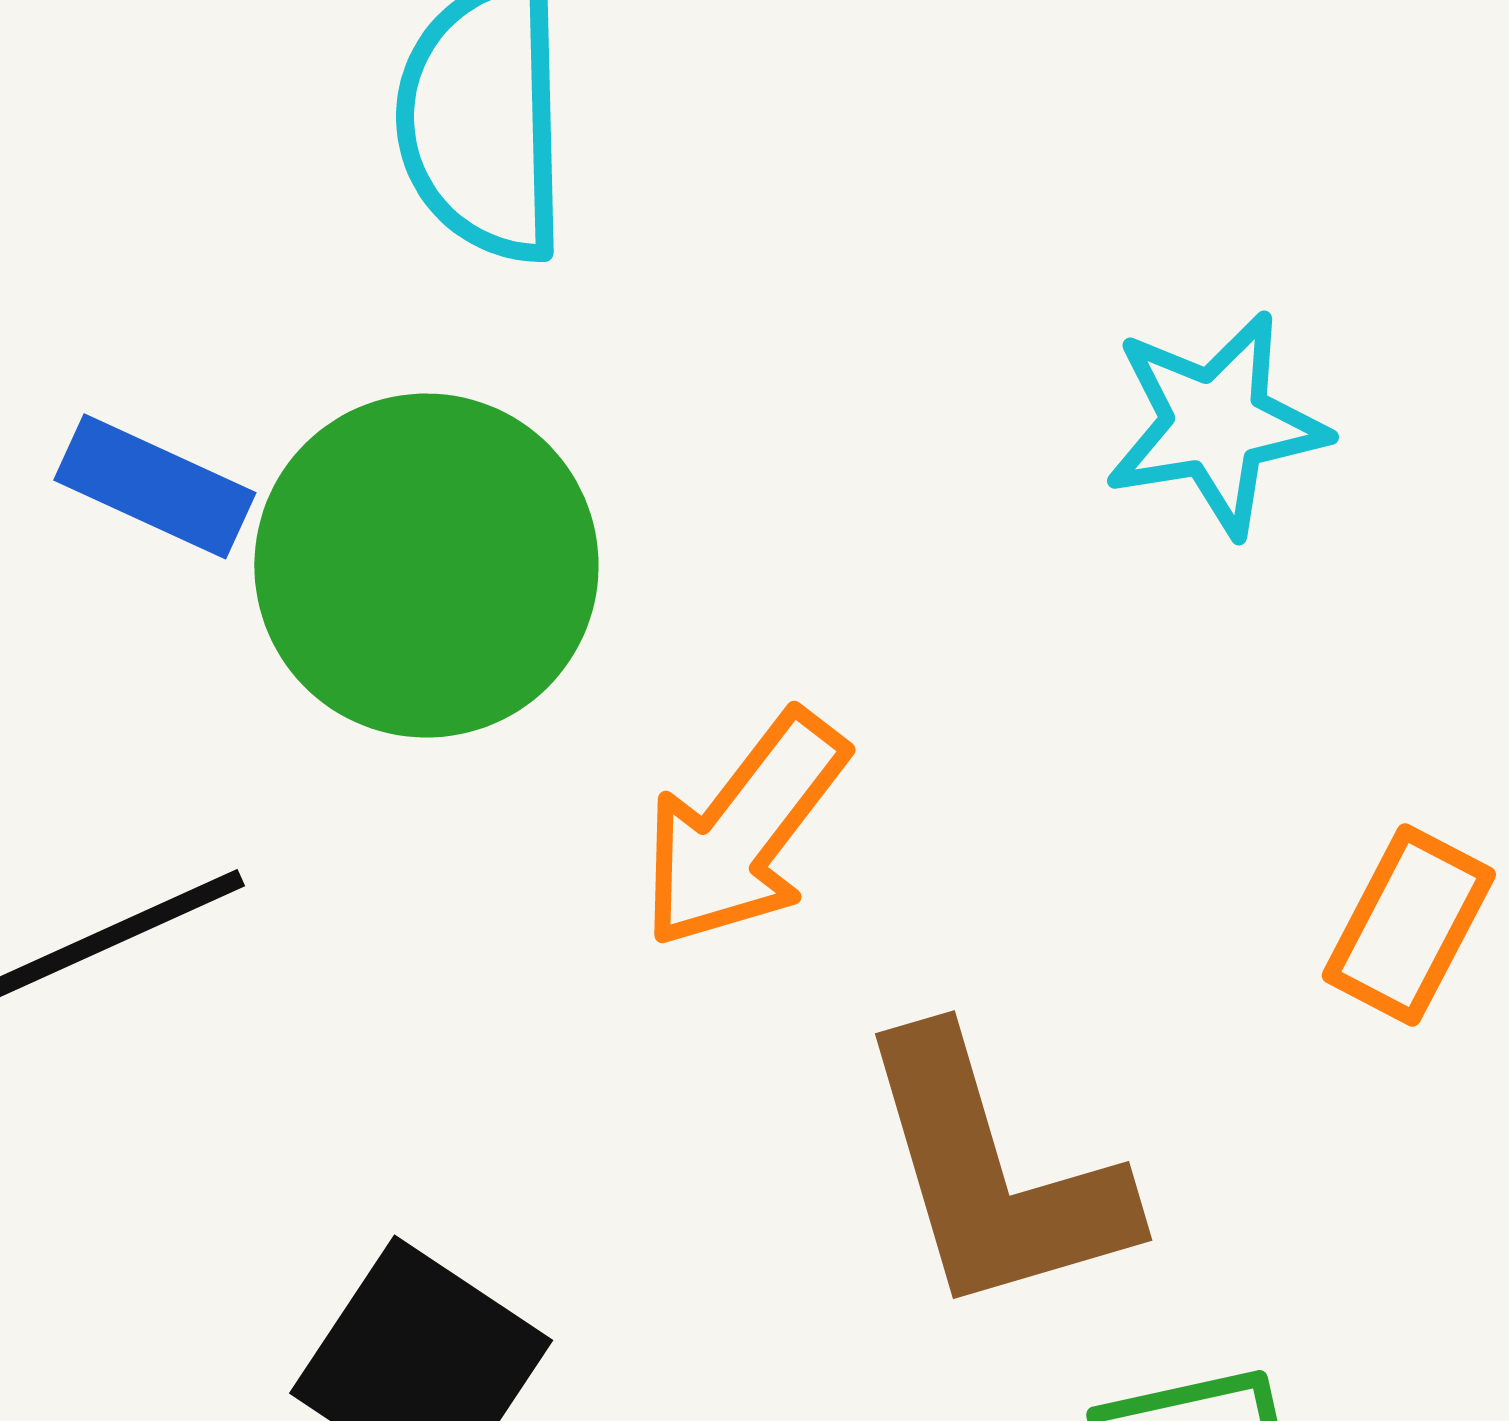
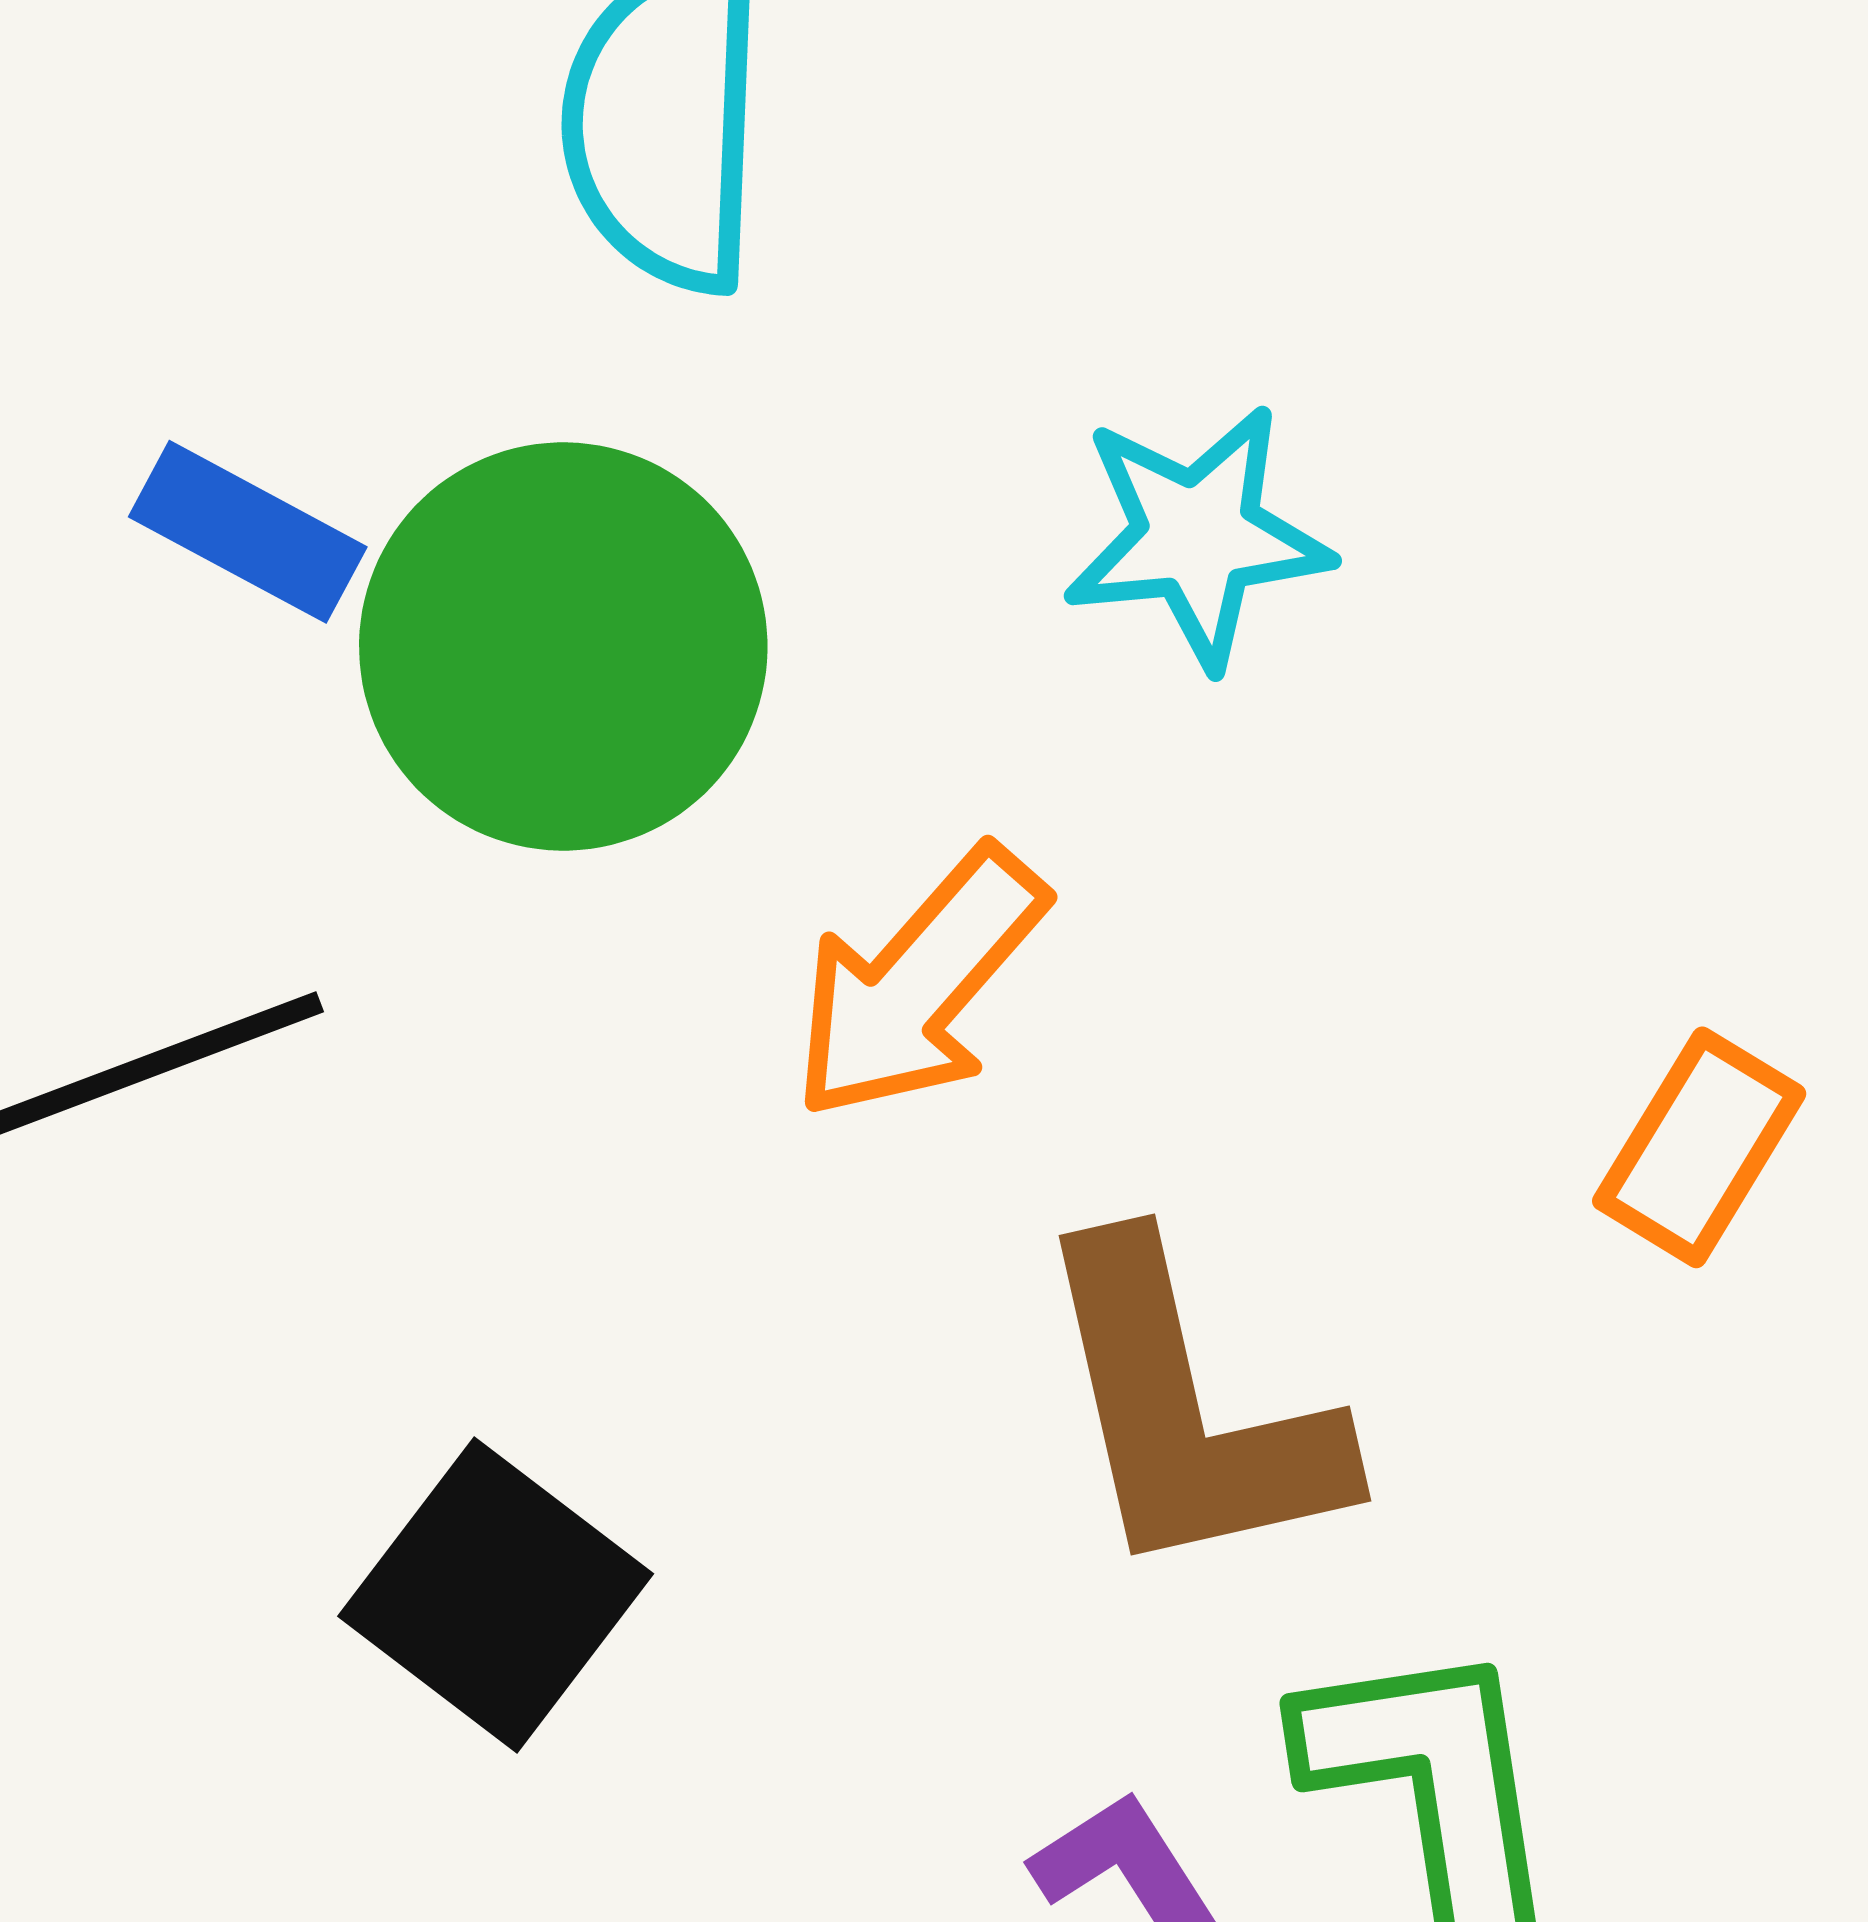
cyan star: (1216, 424) -> (1197, 536), moved

